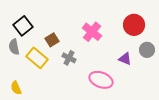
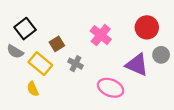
gray semicircle: (14, 47) -> (15, 52), turned -49
purple triangle: (125, 59) -> (137, 65), size x1.6
yellow semicircle: (16, 88) -> (33, 89), moved

